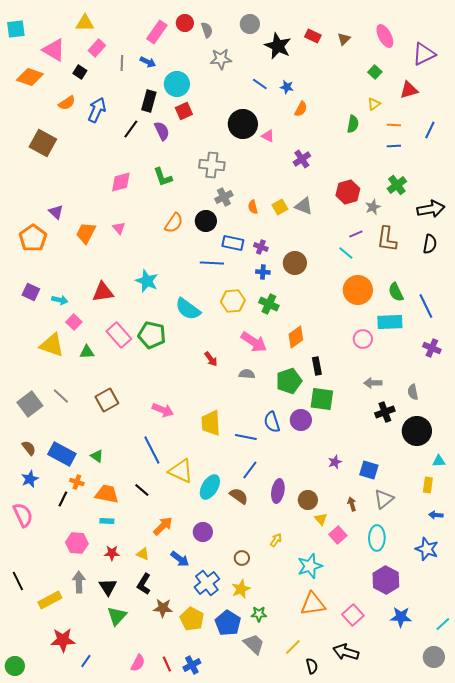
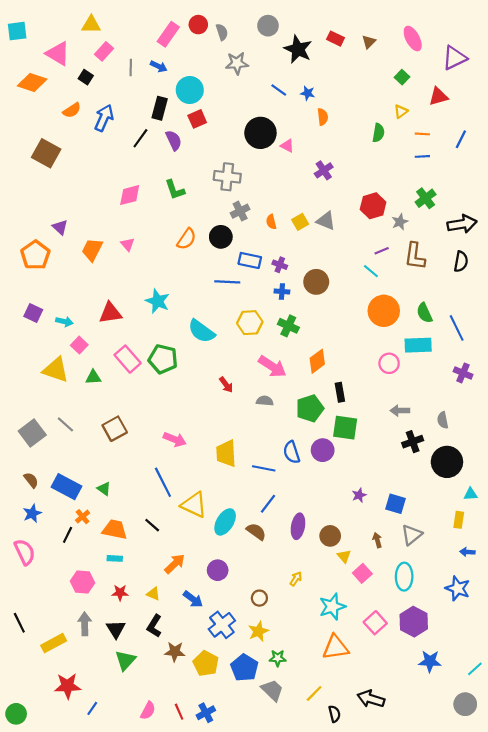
orange semicircle: (301, 109) -> (323, 117), turned -35
orange cross: (77, 482) -> (83, 517), turned 32
pink square: (353, 615) -> (375, 623), moved

